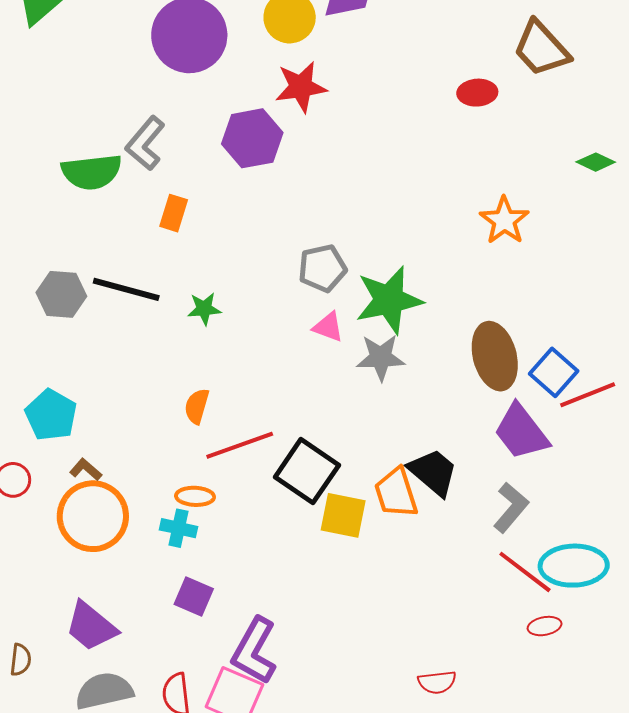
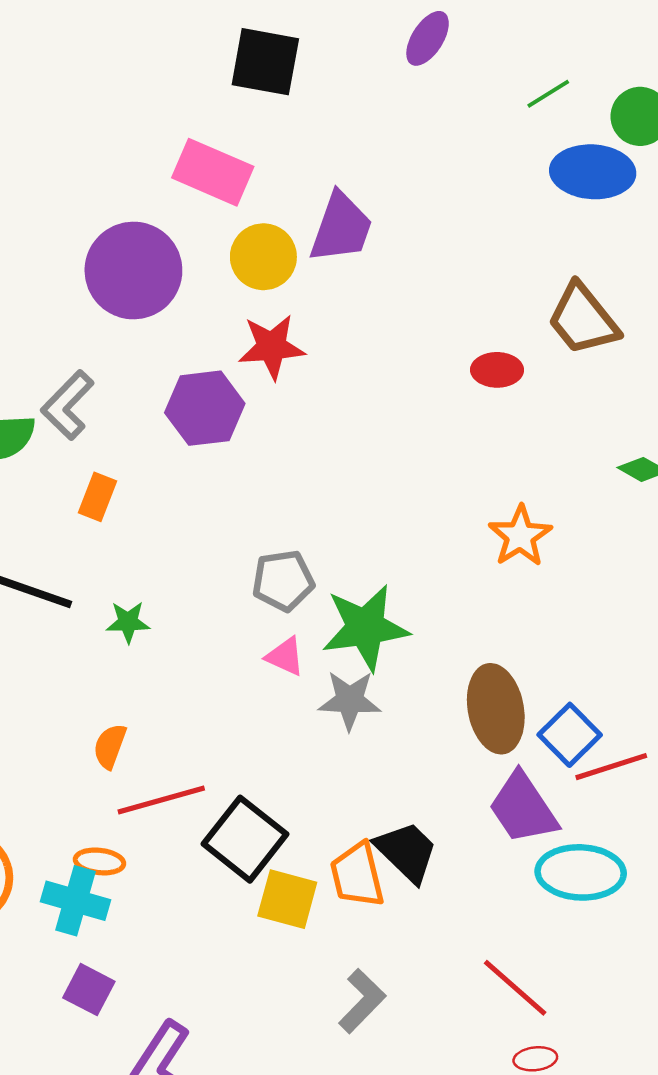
gray L-shape: (511, 507) -> (362, 1001), moved
cyan cross: (178, 528) -> (76, 901), size x1.4
cyan ellipse: (574, 566) -> (581, 872), moved

